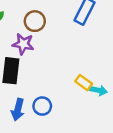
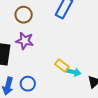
purple star: (23, 44) -> (25, 41), moved

